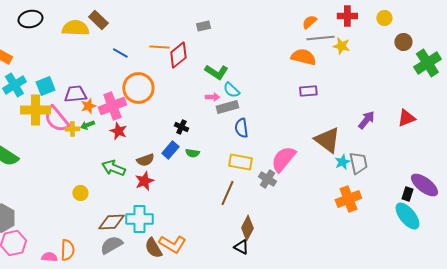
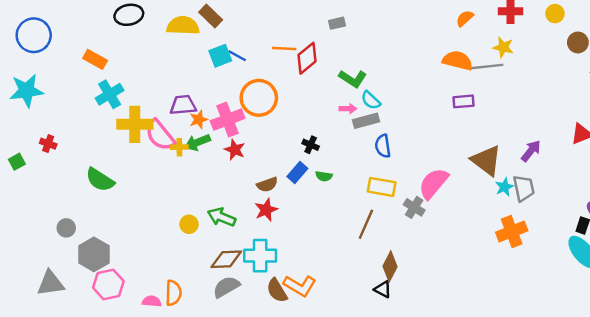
gray line: (320, 38) -> (486, 67), moved
cyan square: (45, 86) -> (220, 56), moved
purple arrow: (366, 120) -> (531, 151), moved
green arrow: (87, 125) -> (197, 142), size x1.5
green arrow: (113, 168) -> (222, 217), moved

